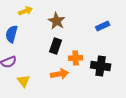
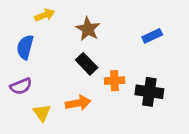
black rectangle: (56, 46) -> (87, 64), turned -63
orange arrow: (60, 74) -> (78, 103), moved

